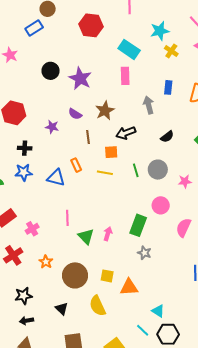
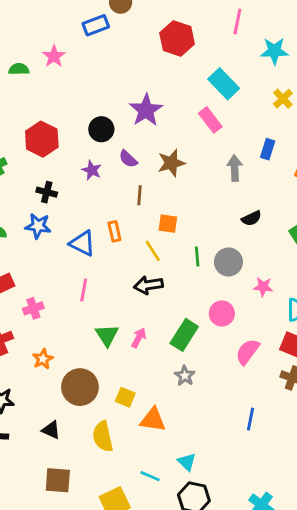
cyan star: (160, 31) -> (274, 51), moved
black circle: (51, 71) -> (101, 129), moved
pink rectangle: (125, 76) -> (210, 120), turned -48
black arrow: (126, 133) -> (148, 285), moved
yellow line: (105, 173) -> (153, 251), turned 35
pink line: (67, 218) -> (84, 290), moved
black triangle: (62, 309) -> (51, 430), turned -32
cyan line: (143, 330) -> (150, 476), moved, turned -32

